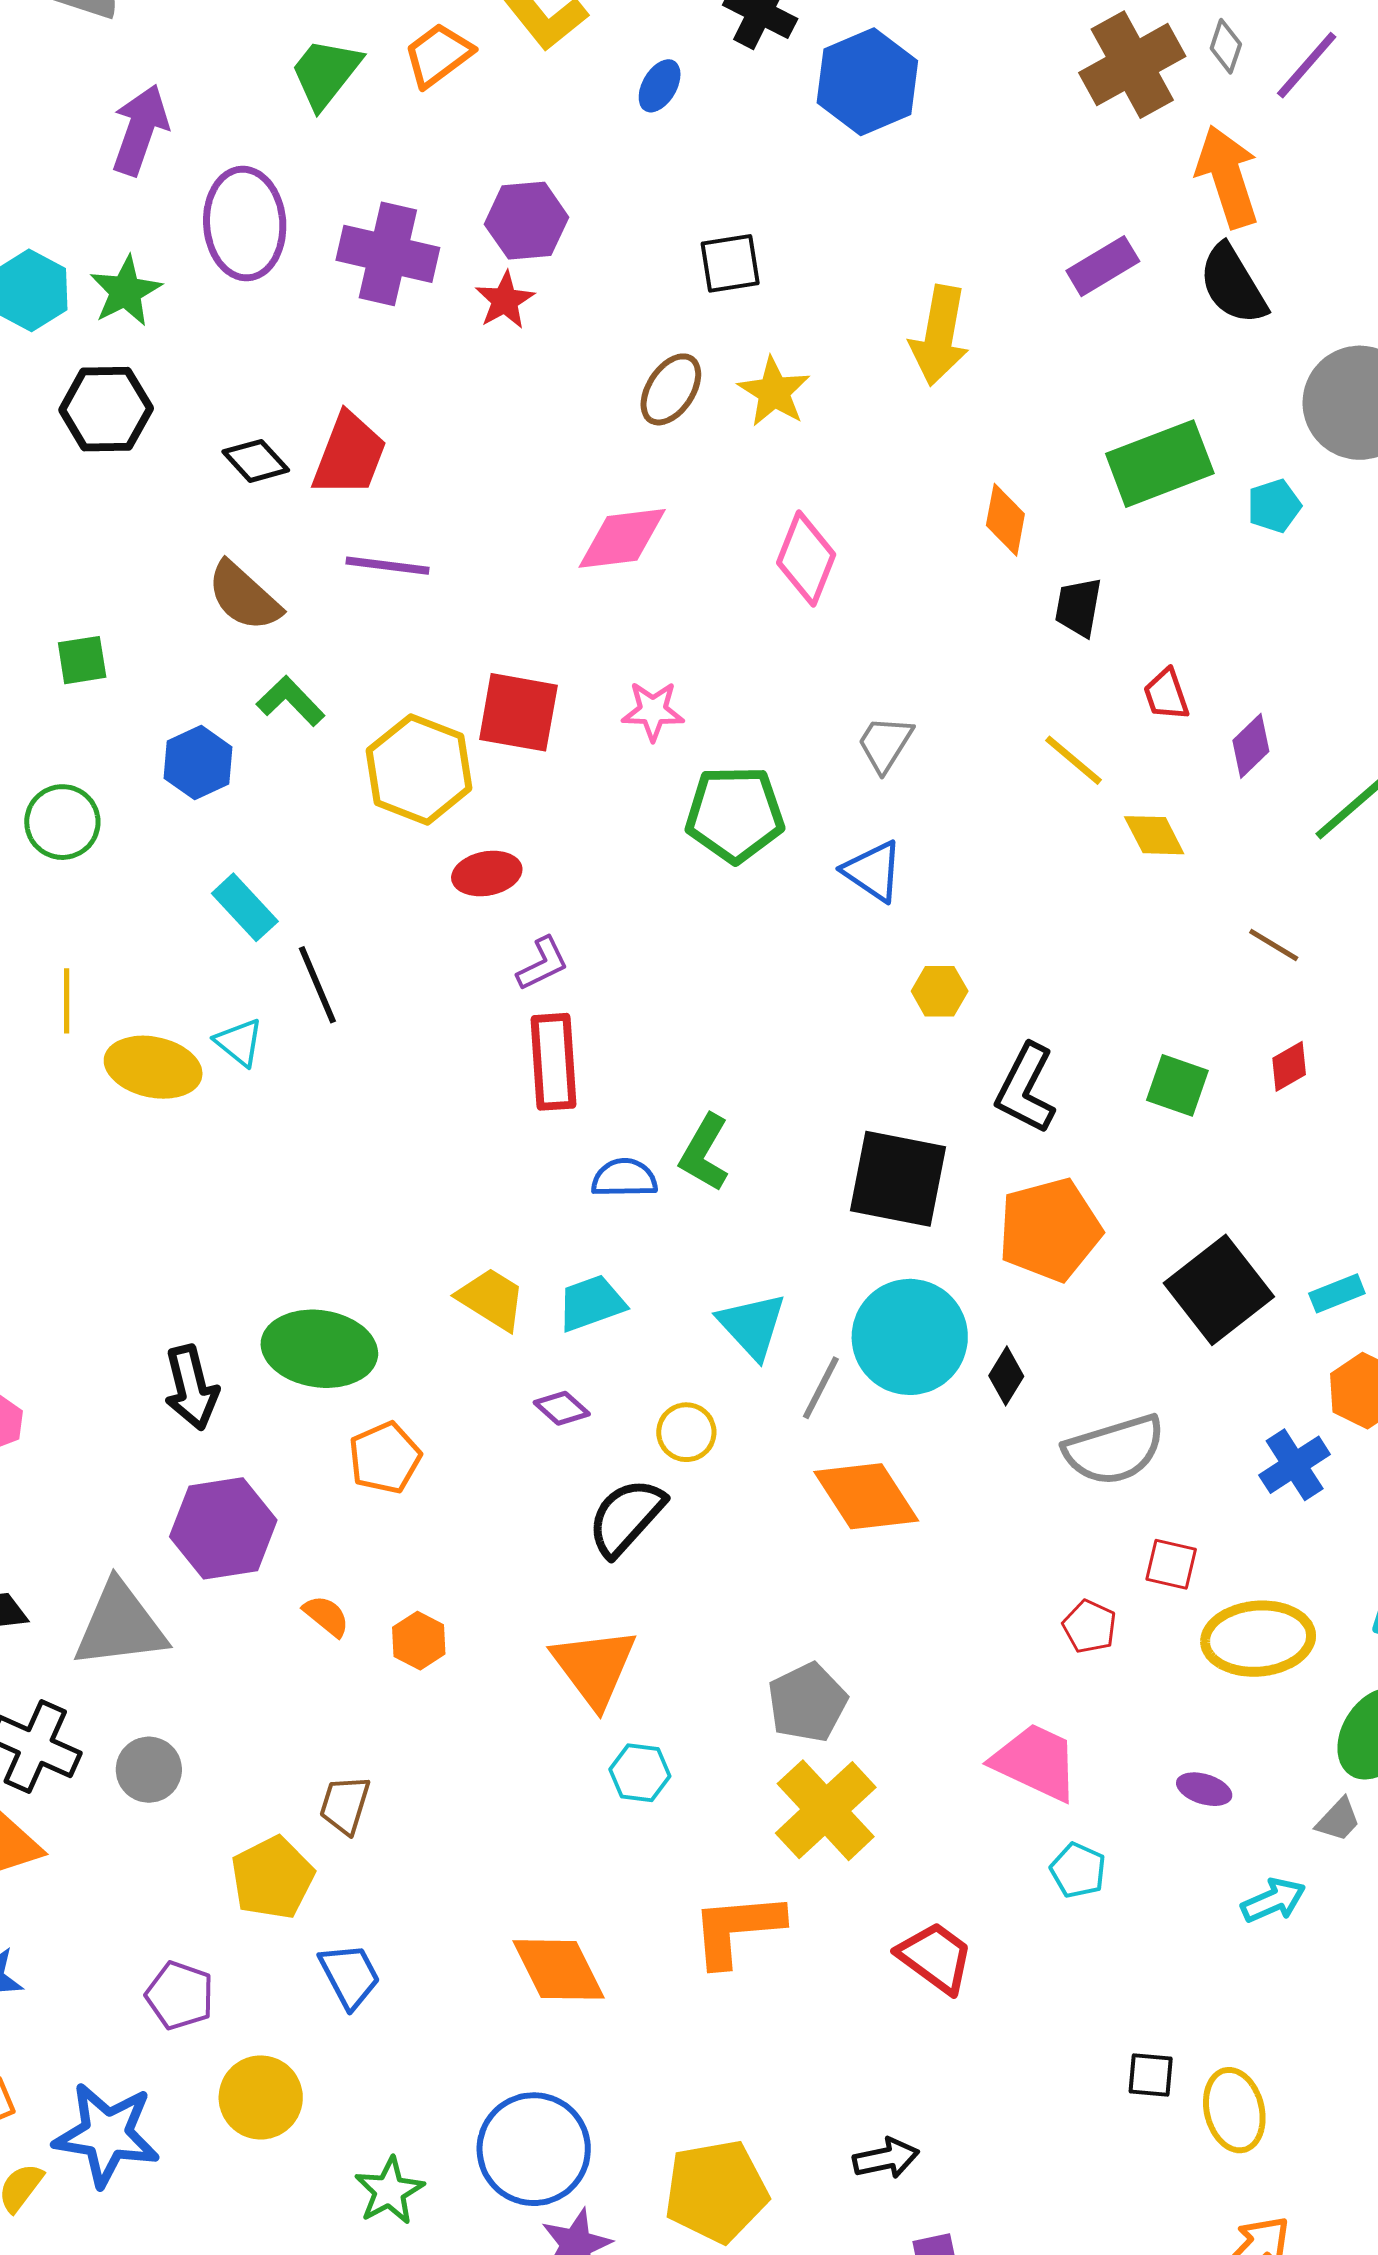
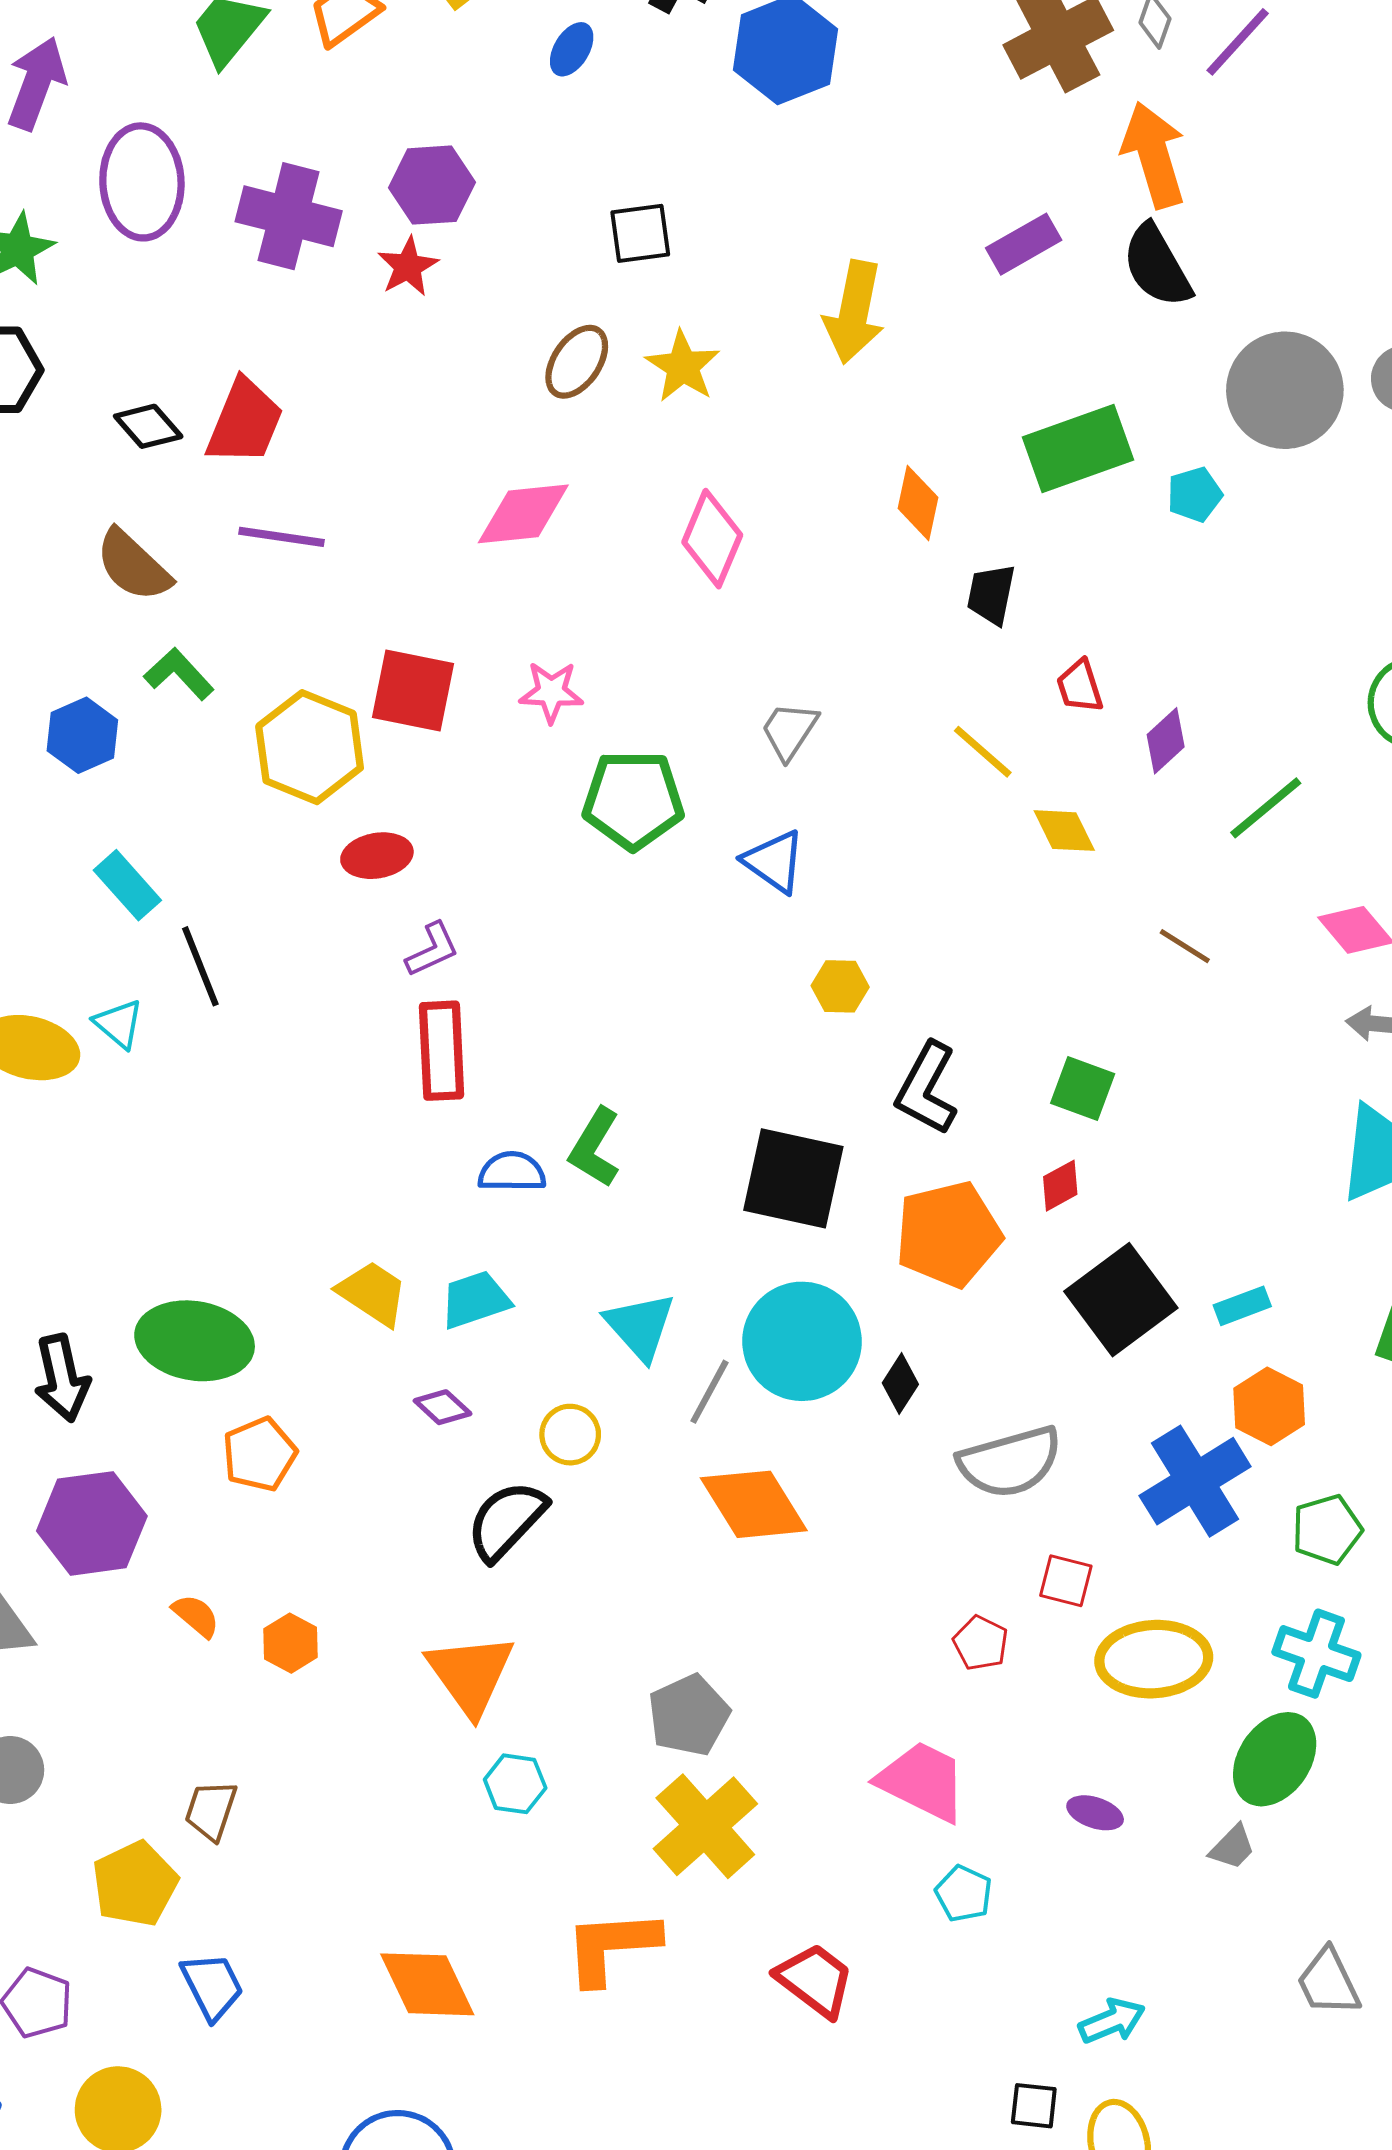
red diamond: (1289, 1066) -> (1060, 1186), moved
blue cross: (1295, 1465) -> (1195, 1481), size x1.5
cyan arrow: (1273, 1900) -> (1112, 2021), moved

